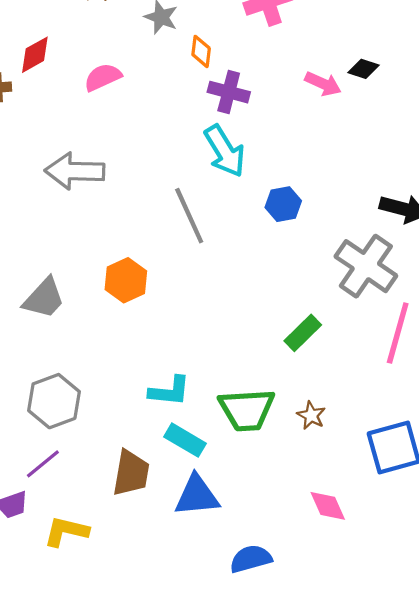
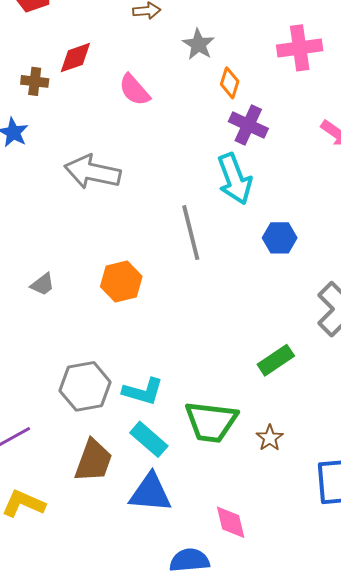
pink semicircle: (103, 77) -> (134, 90), turned -117
gray trapezoid: (44, 298) -> (43, 284), size x0.6
gray hexagon: (54, 401) -> (85, 386), moved
pink diamond: (328, 506) -> (231, 522), moved

